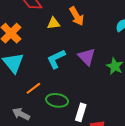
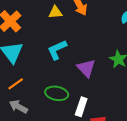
purple triangle: (87, 57) -> (86, 68), moved
orange line: (33, 88) -> (16, 84), moved

